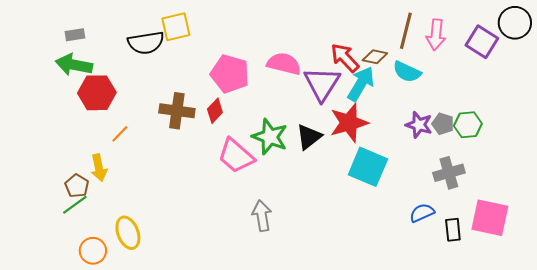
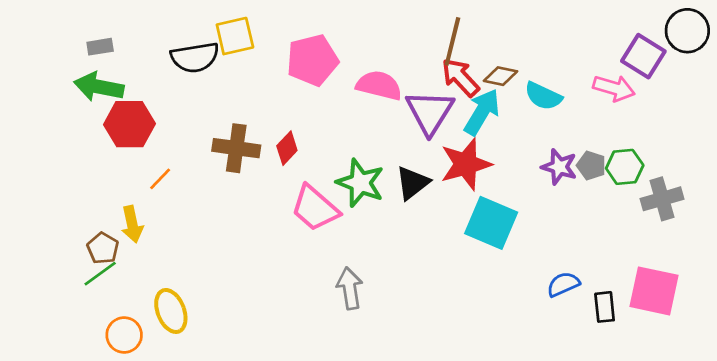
brown line: (406, 31) -> (452, 41), moved
pink arrow: (436, 35) -> (614, 88), moved, turned -80
pink pentagon: (230, 74) -> (312, 60), moved, turned -30
gray cross: (449, 173) -> (662, 199), moved

